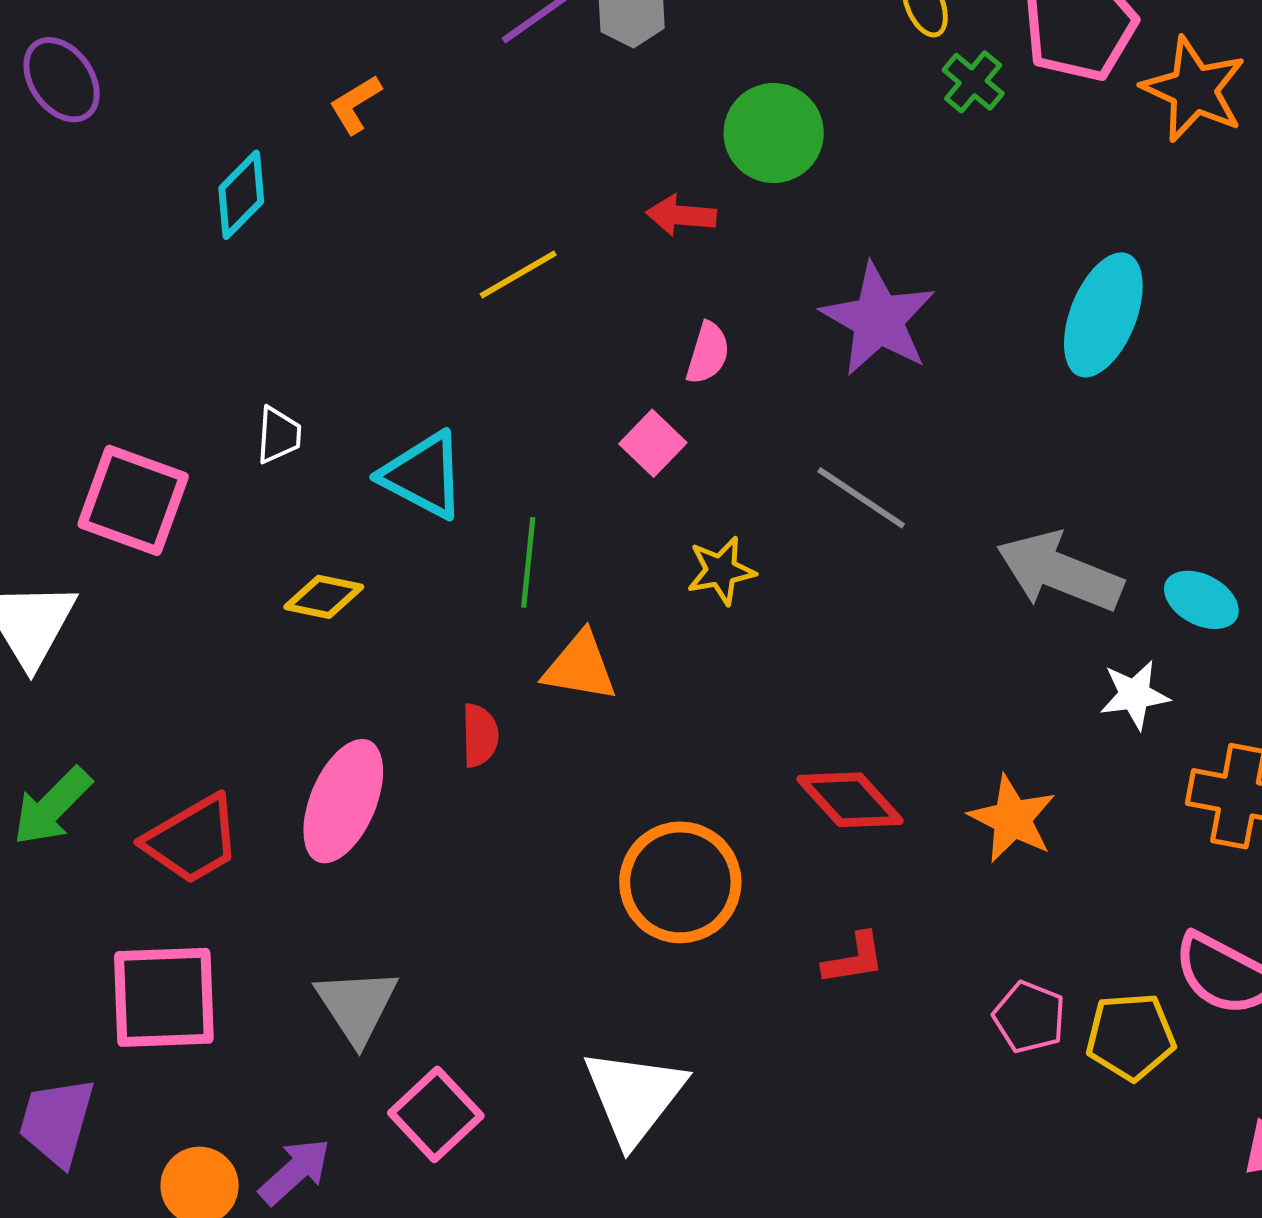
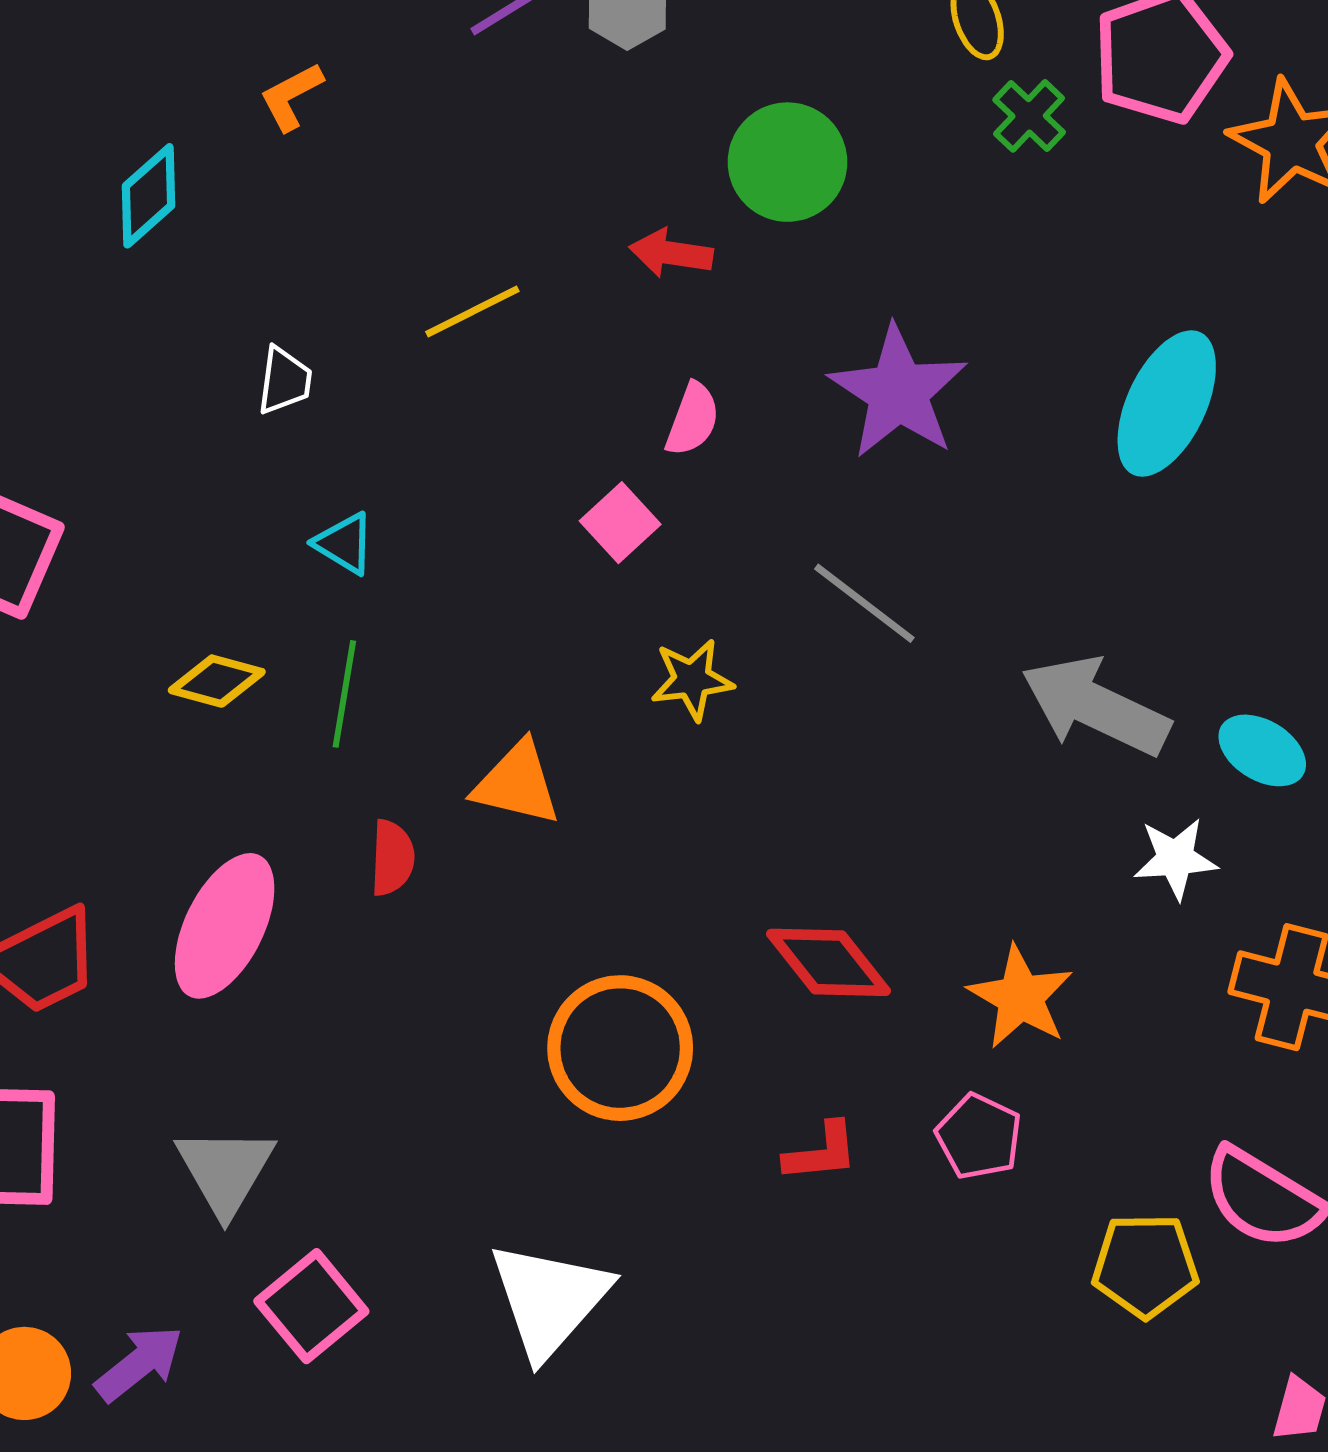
white trapezoid: (279, 435) -> (284, 381), moved
cyan triangle: (423, 475) -> (344, 543), size x0.6
green line: (528, 562) -> (344, 694), moved
pink pentagon: (1029, 1017) -> (979, 1137), moved

